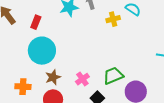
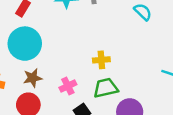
yellow cross: (113, 19) -> (101, 60), moved

